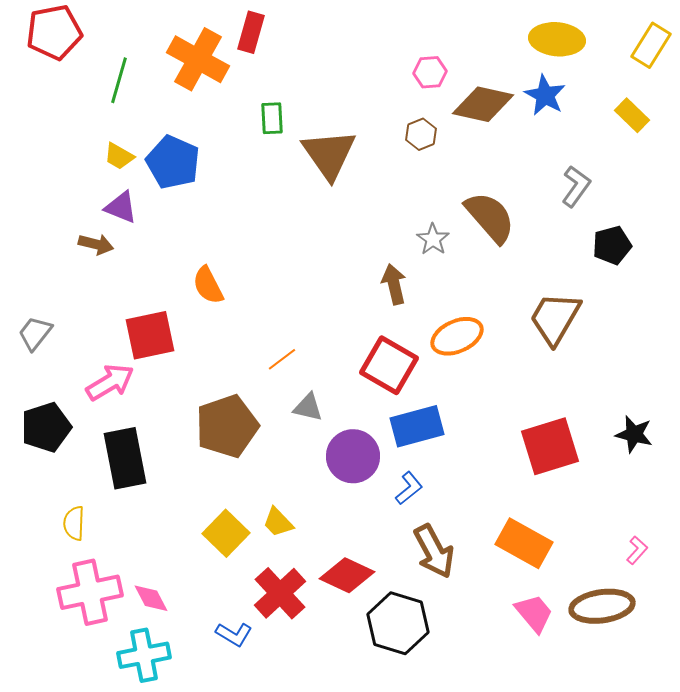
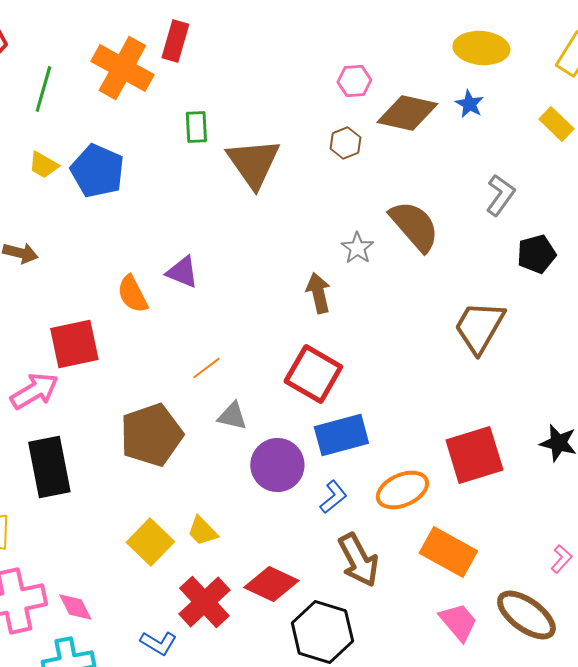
blue star: (545, 95) -> (469, 104), size x0.7
purple triangle: (121, 207) -> (182, 272), moved
orange ellipse: (457, 336) -> (402, 490), moved
brown ellipse: (602, 606) -> (526, 615), turned 44

